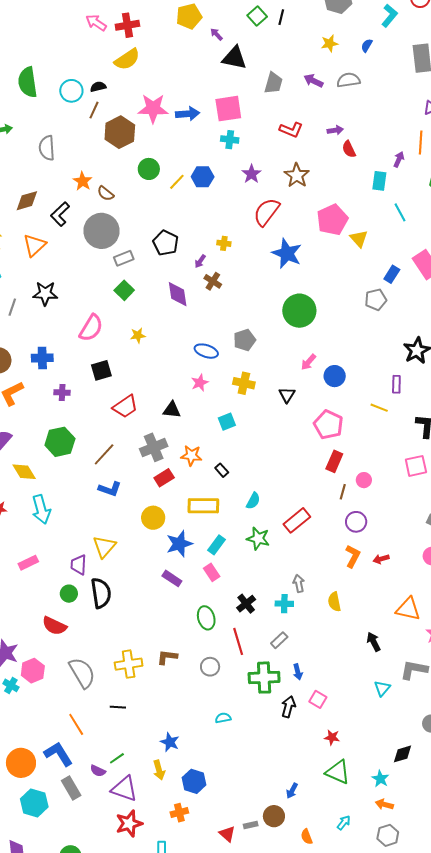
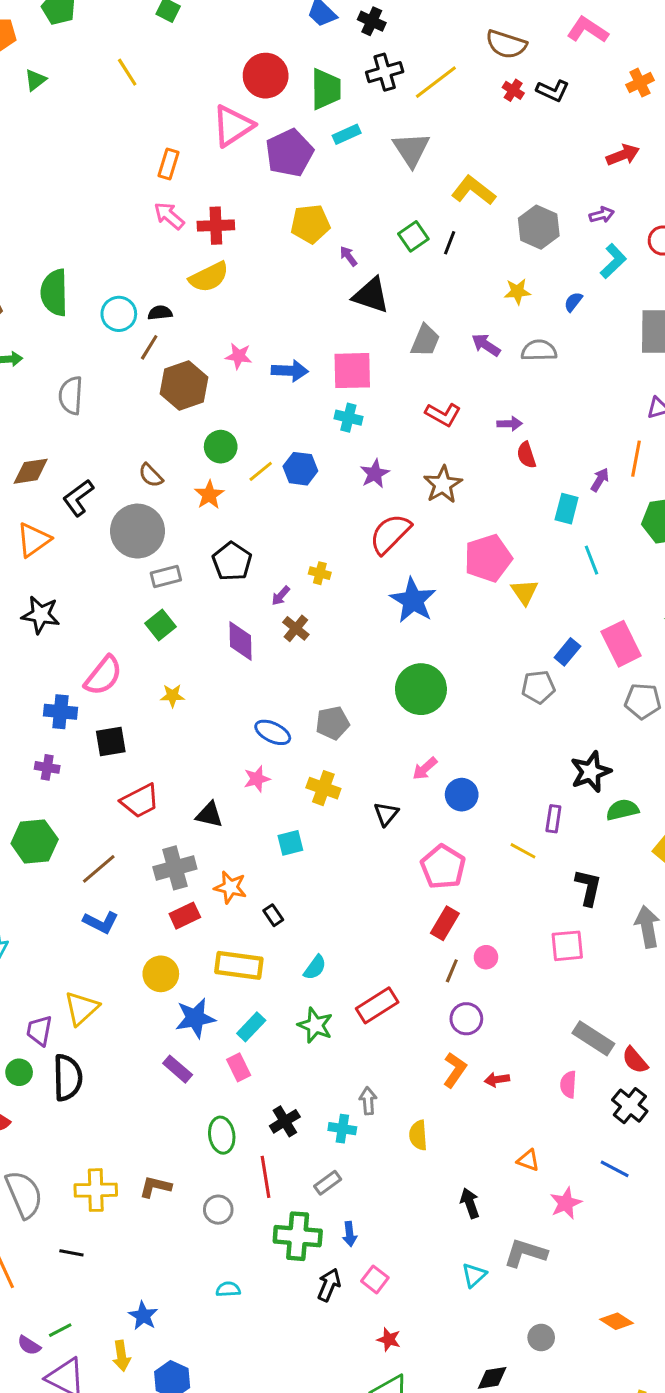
pink star: (153, 108) -> (239, 356), size x0.6
orange star: (83, 181) -> (209, 495), moved
blue cross: (42, 358) -> (60, 712), moved
orange triangle: (408, 609) -> (528, 1160), size x0.6

